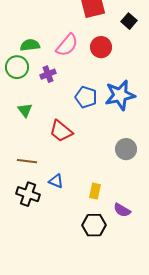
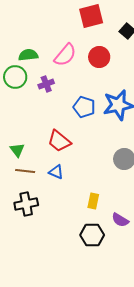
green triangle: (25, 110) -> (17, 150), moved
blue triangle: (56, 181) -> (56, 172), moved
black cross: (28, 194) -> (26, 204), turned -30

